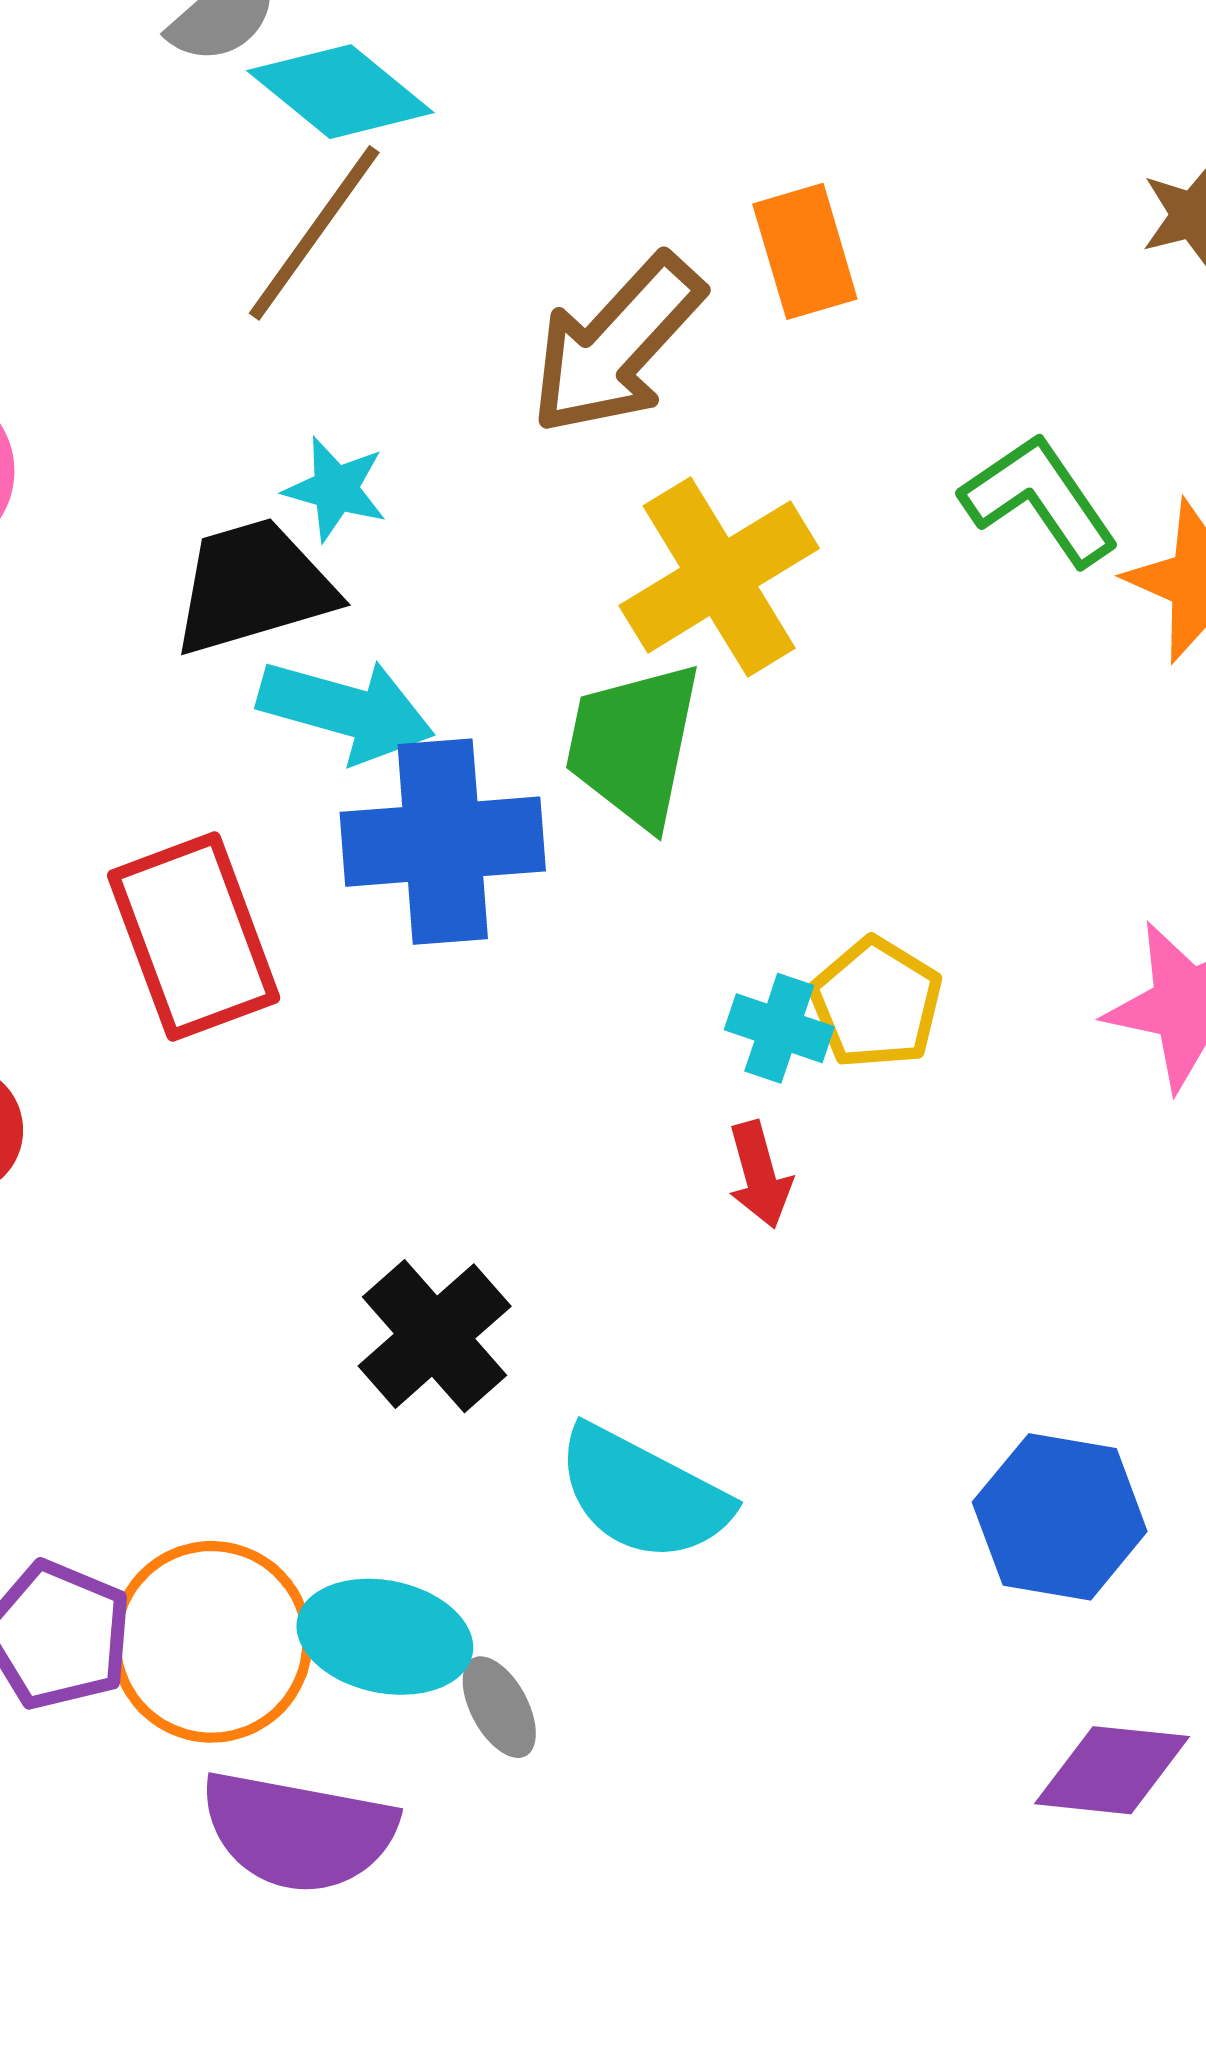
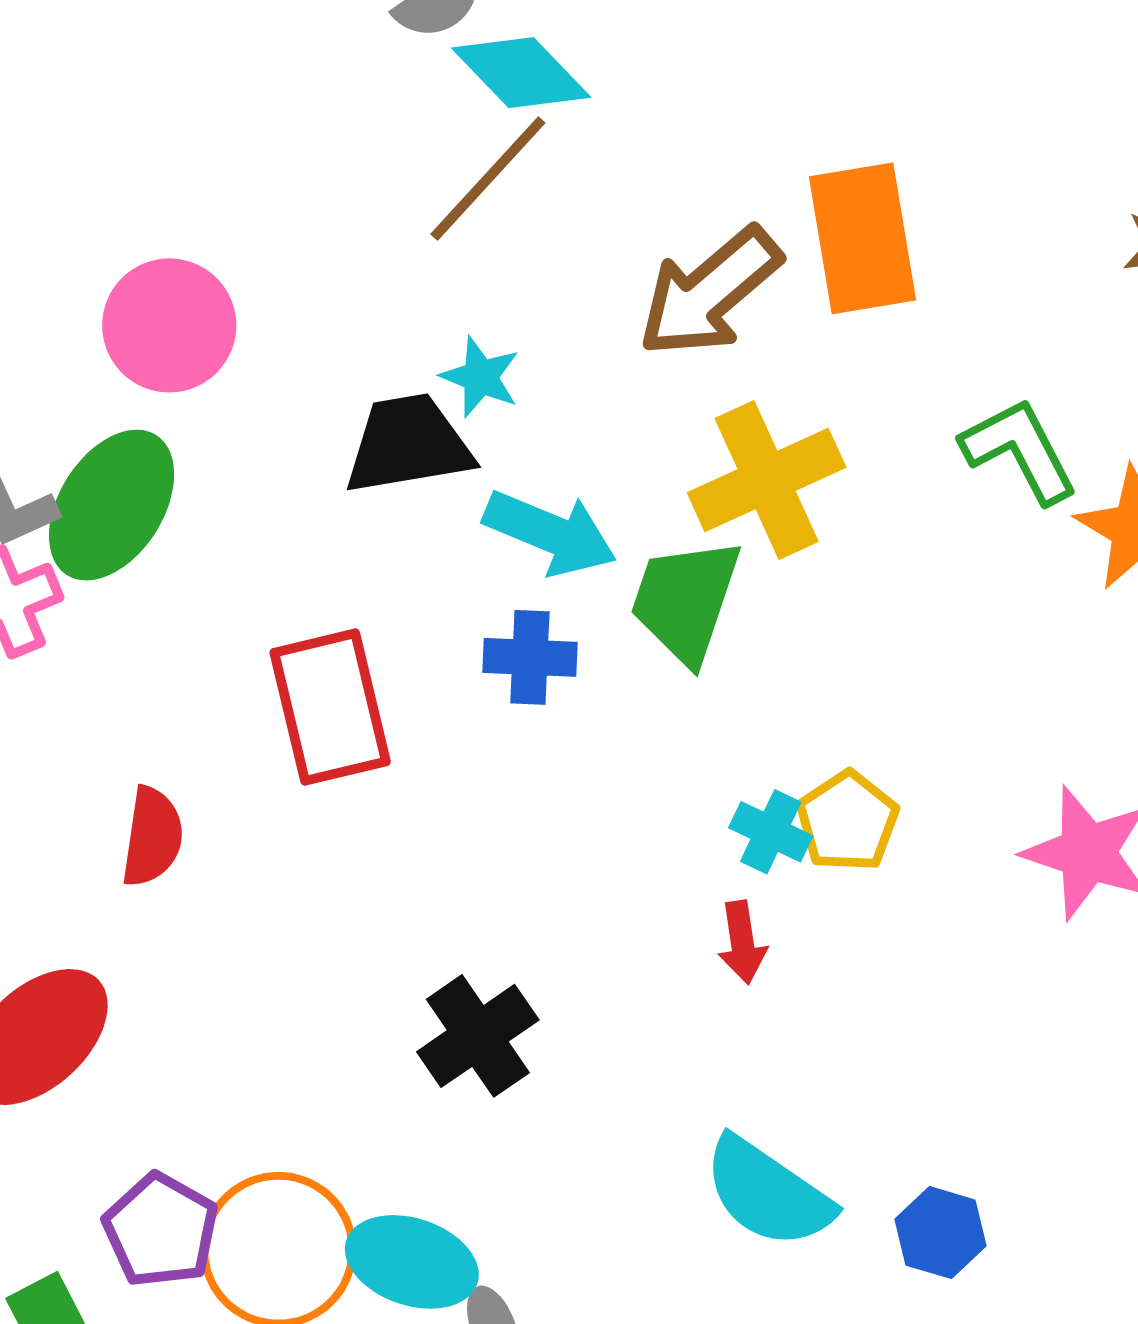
orange rectangle: (805, 251) -> (863, 238), size x1.5
cyan arrow: (346, 710) -> (550, 533), moved
blue cross: (443, 842) -> (530, 657), size x0.6
cyan semicircle: (643, 1494) -> (768, 1193), moved
blue hexagon: (1060, 1517) -> (941, 1233), size x0.7

